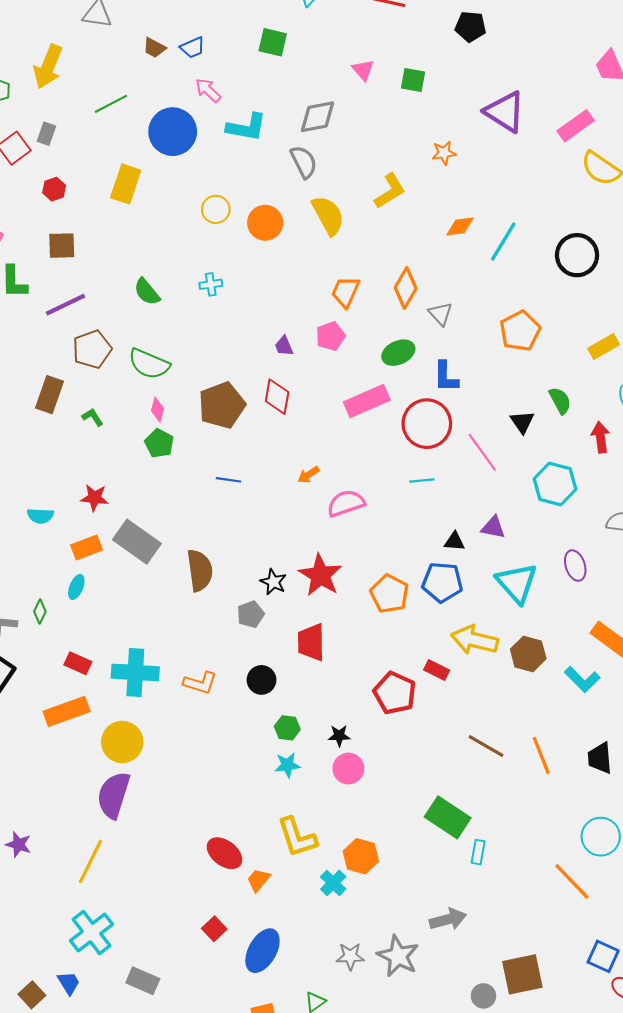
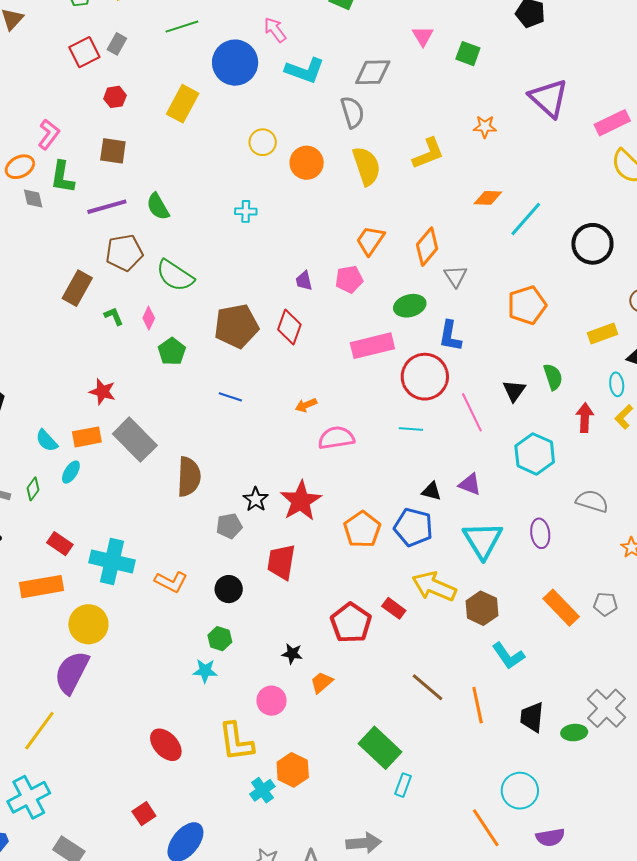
green semicircle: (147, 292) -> (158, 206), moved
pink diamond: (157, 410) -> (149, 318), moved
cyan semicircle: (40, 516) -> (47, 441), moved, turned 35
cyan L-shape: (582, 679) -> (508, 656), moved
green hexagon: (287, 728) -> (220, 639), moved
cyan star: (287, 765) -> (205, 671), moved
pink circle: (348, 769) -> (271, 701), moved
orange trapezoid: (258, 880) -> (322, 682), moved

